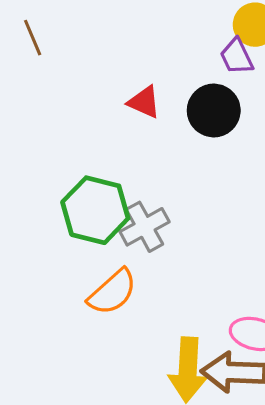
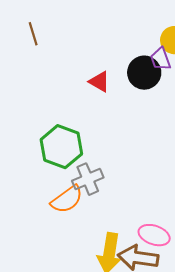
black circle: (214, 110) -> (144, 73), moved
gray cross: (145, 227) -> (88, 179), moved

